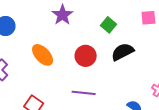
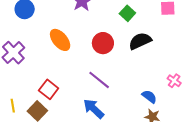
purple line: (84, 93) -> (99, 80), turned 30

